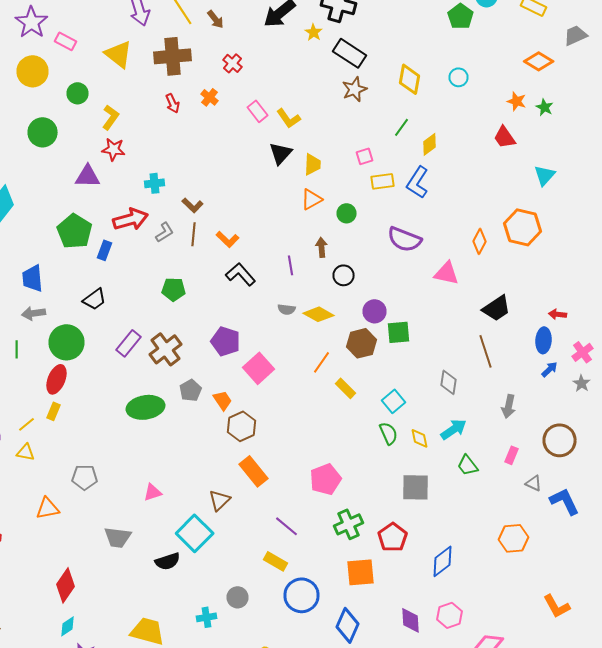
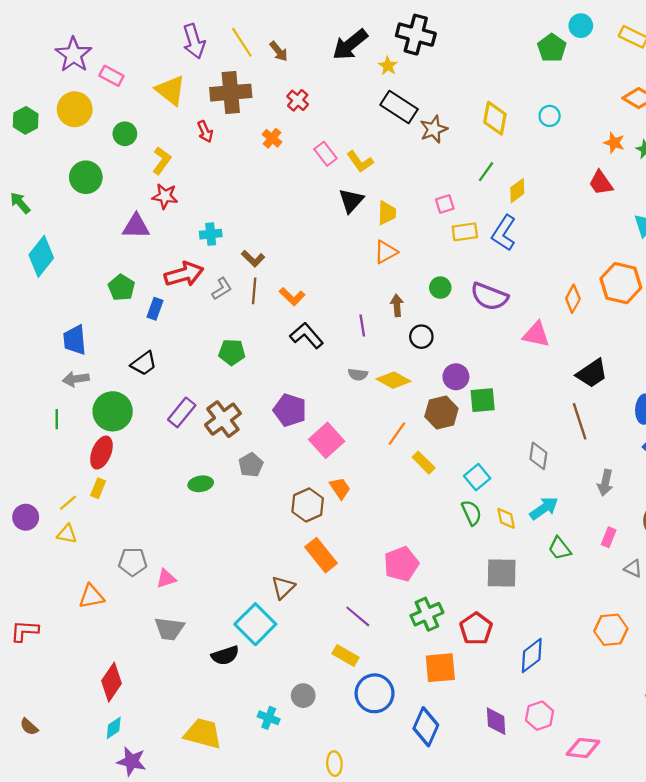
black rectangle: (350, 53) -> (399, 107), moved
red arrow: (172, 103) -> (205, 132), moved
green circle: (346, 213) -> (440, 288), moved
green pentagon: (74, 231) -> (122, 288), size x0.7
orange trapezoid: (222, 400) -> (340, 488), moved
green ellipse: (146, 407) -> (201, 484), size x0.6
pink triangle: (152, 492) -> (166, 579), moved
cyan cross: (206, 617) -> (269, 718), turned 30

